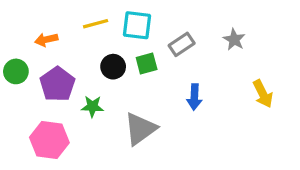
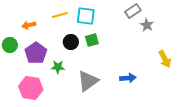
gray rectangle: (182, 44) -> (133, 11), moved
blue arrow: (194, 97) -> (128, 78), moved, turned -98

